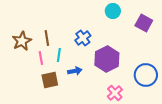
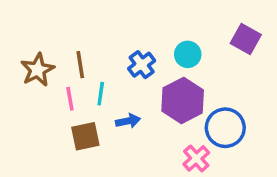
cyan circle: (113, 11) -> (188, 54), moved
blue circle: (146, 75) -> (225, 128), moved

